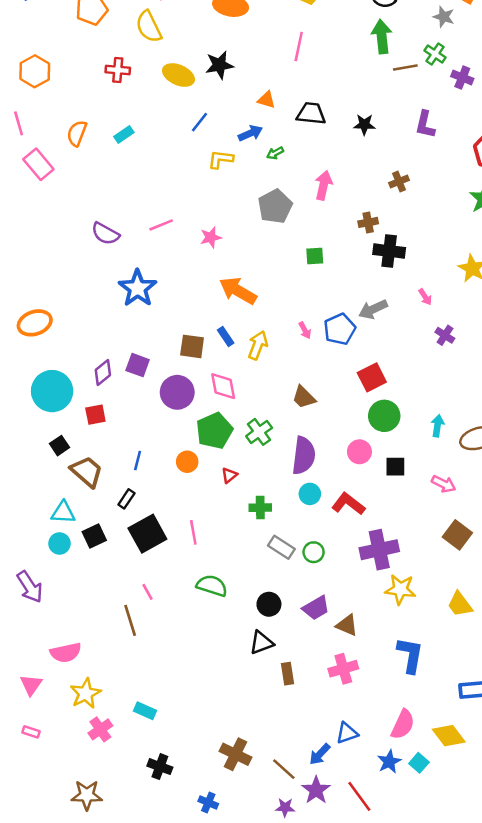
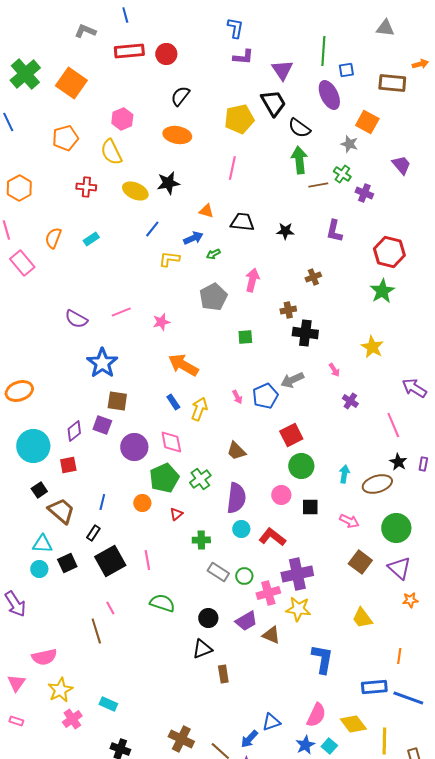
brown square: (192, 346) -> (117, 401), moved
yellow star: (400, 589) -> (298, 609), moved
pink cross: (343, 669) -> (268, 593), moved

